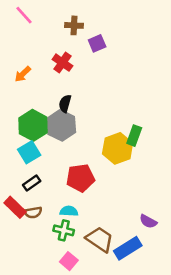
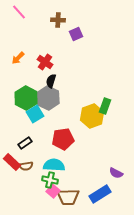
red cross: (62, 63) -> (45, 62), moved
cyan square: (29, 152) -> (35, 114), moved
cyan semicircle: (69, 211) -> (54, 165), size x1.5
brown trapezoid: (100, 239) -> (68, 197), moved, turned 145
pink square: (69, 261) -> (53, 191), moved

